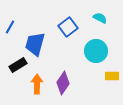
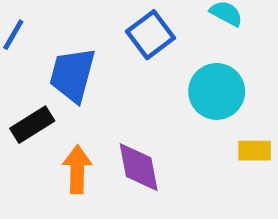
purple diamond: (63, 83) -> (139, 167), turned -45

